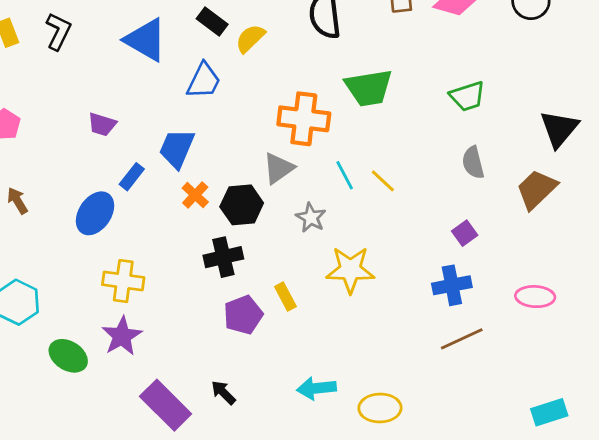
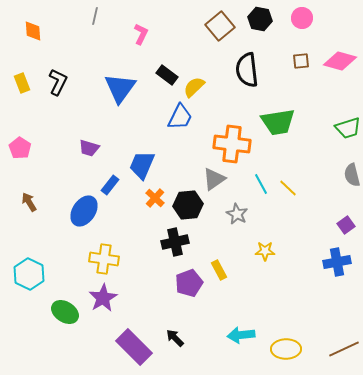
blue triangle: (146, 40) -> (120, 88), turned 36
blue trapezoid: (204, 81) -> (180, 117), moved
yellow star: (350, 270) -> (265, 251), size x0.6
brown line: (462, 339) -> (344, 349), moved

